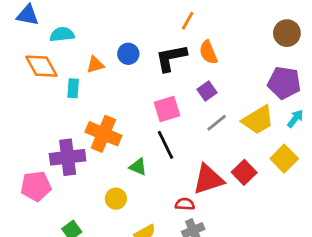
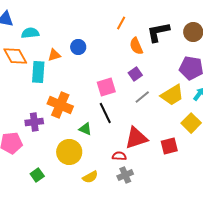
black L-shape: (171, 58) -> (158, 32), moved
cyan rectangle: (73, 88) -> (38, 72), size x1.5
purple cross: (68, 157) -> (34, 122), size x0.7
red square: (244, 172) -> (169, 146), moved, turned 30
yellow circle: (116, 199) -> (69, 152), size x1.6

